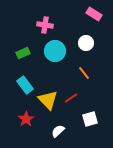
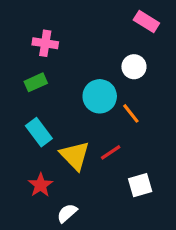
pink cross: (45, 25) -> (45, 43), moved
cyan circle: (55, 51) -> (100, 96), moved
white semicircle: (58, 131) -> (67, 213), moved

